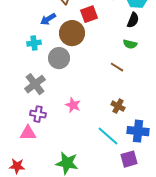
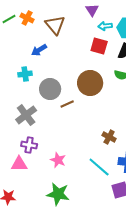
red square: (89, 14) -> (99, 46), moved, turned 36
brown circle: (72, 33) -> (90, 83), moved
brown line: (117, 67) -> (67, 104), moved, turned -56
pink star: (73, 105) -> (58, 160), moved

